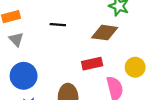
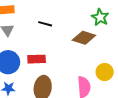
red rectangle: (92, 64) -> (37, 59), moved

